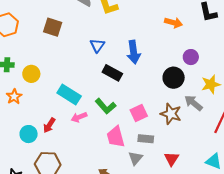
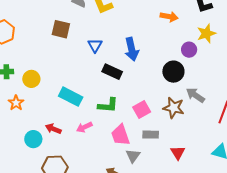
brown square: (53, 27) -> (61, 29), moved
yellow star: (211, 84) -> (206, 34), moved
green L-shape: (106, 106) -> (108, 105), turned -40
pink arrow: (79, 117) -> (84, 127), moved
red arrow: (49, 125) -> (53, 129), turned 84
gray triangle: (135, 158) -> (133, 156), moved

